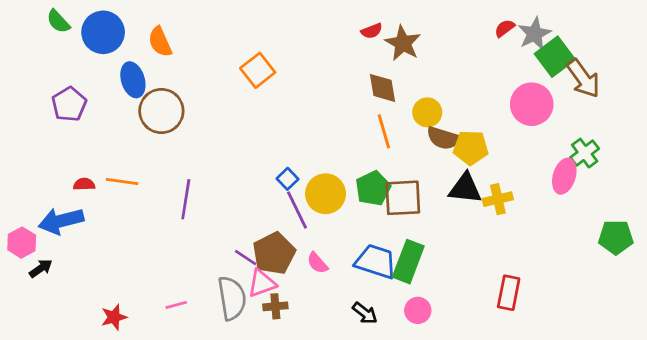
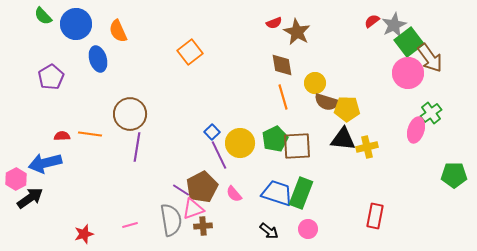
pink circle: (532, 104) -> (408, 73), moved
brown circle: (161, 111) -> (130, 114), moved
black arrow: (41, 268) -> (30, 198), size x1.5

